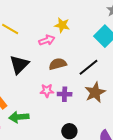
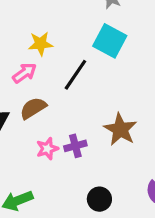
brown semicircle: (58, 64) -> (33, 108), moved
black line: (89, 67) -> (75, 75), moved

